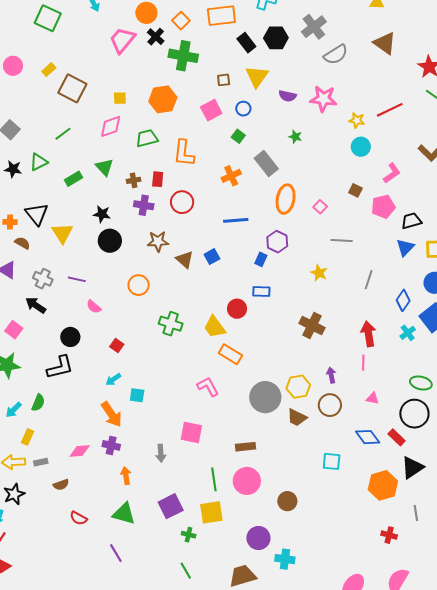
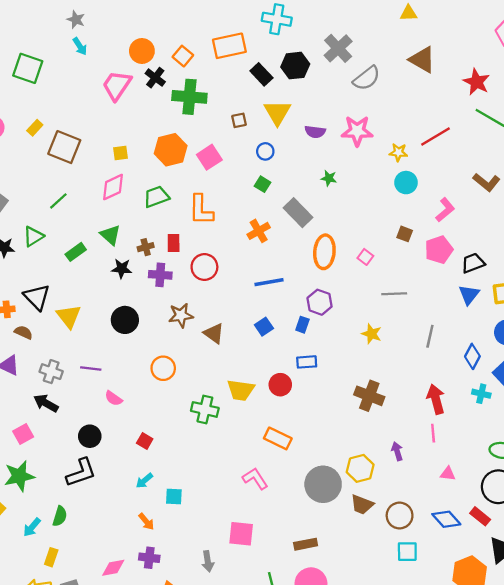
pink square: (211, 110) -> (209, 157), moved
black star: (102, 214) -> (122, 269), moved
blue square: (212, 257) -> (264, 327), moved
yellow trapezoid: (215, 327) -> (241, 390), moved, turned -40
pink square: (14, 330) -> (23, 434), turned 30
cyan cross: (408, 333) -> (481, 394), turned -35
brown circle: (330, 405) -> (400, 516), moved
orange arrow: (112, 414) -> (146, 522), size x0.6

